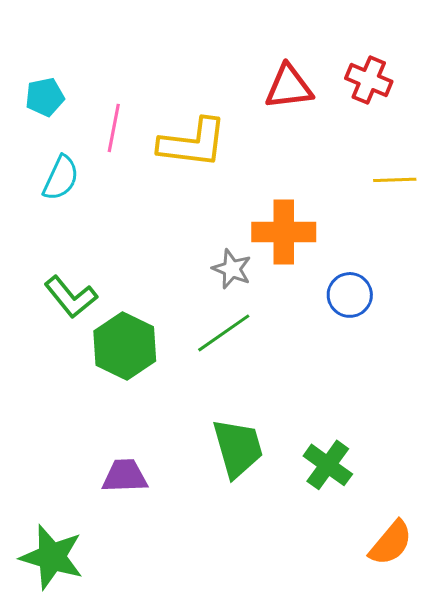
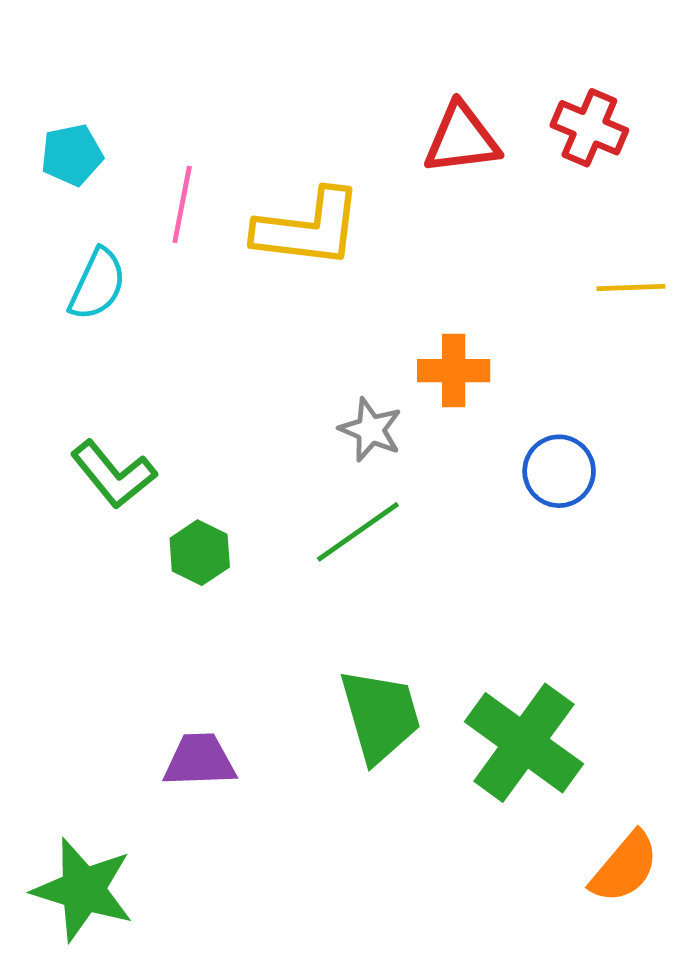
orange cross: (284, 232) -> (454, 371), size x0.7
green hexagon: (125, 346) -> (200, 553), size x0.6
green cross: (328, 465) -> (524, 743), size x1.5

